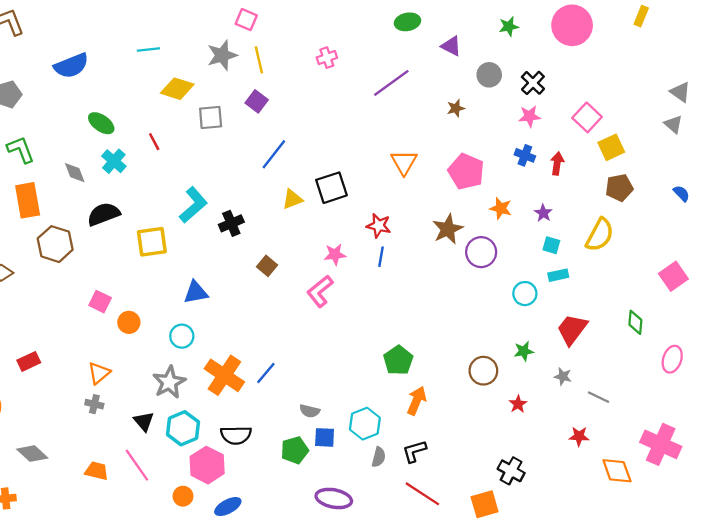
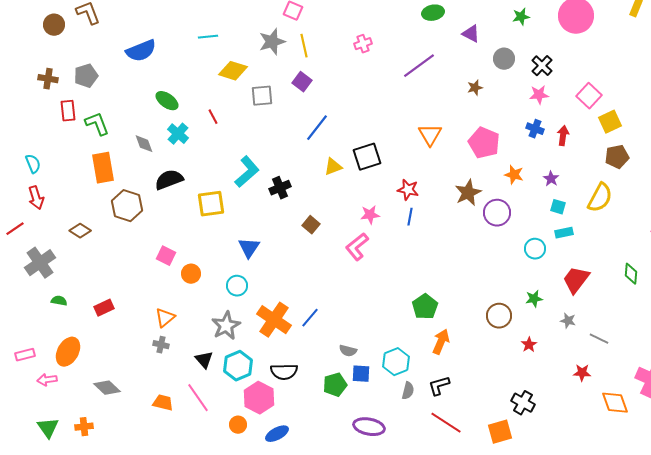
blue triangle: (196, 292) -> (249, 248), turned -45

